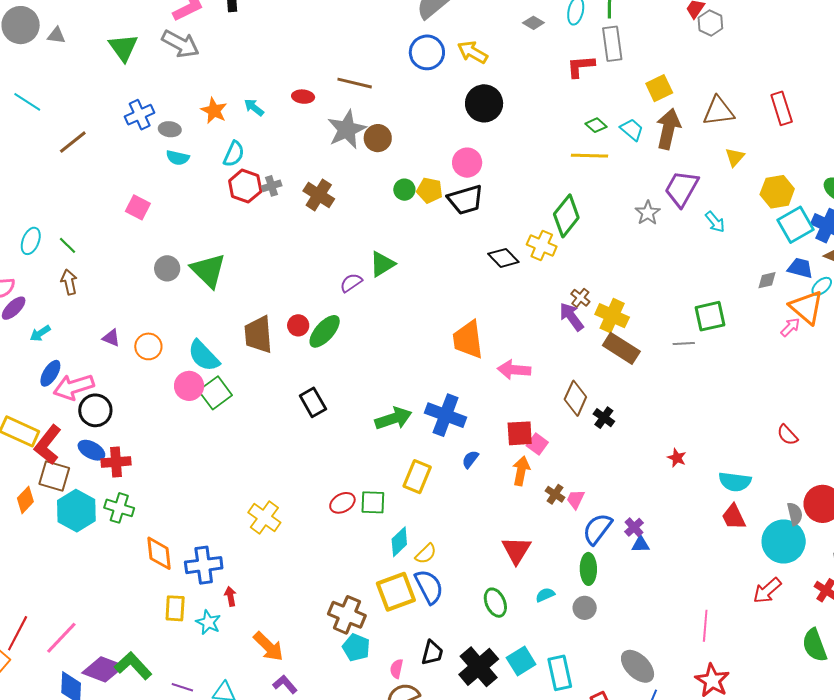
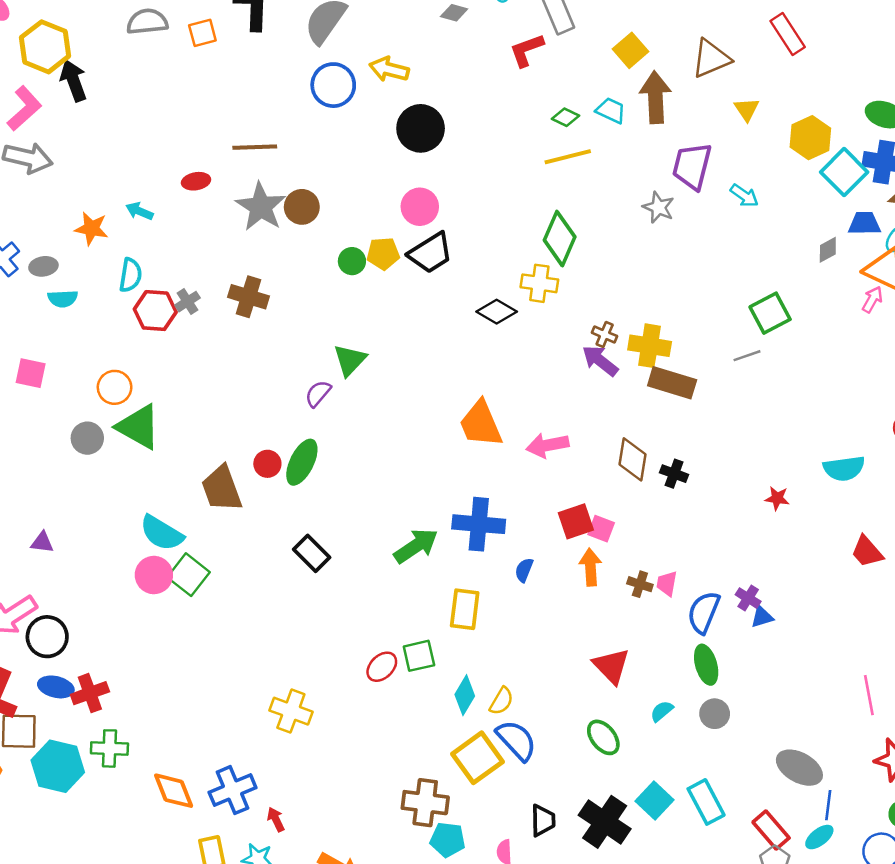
orange circle: (148, 346) -> (115, 387), moved
cyan semicircle: (735, 482) -> (844, 468), moved

